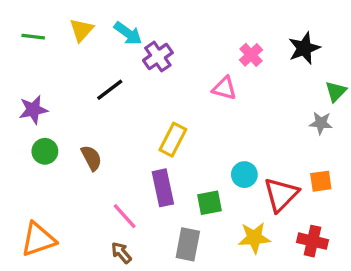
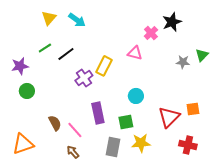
green line: (33, 37) -> (45, 48), moved, turned -40
black star: (304, 48) -> (172, 22), moved
purple cross: (158, 57) -> (84, 78), moved
gray star: (321, 123) -> (183, 62), moved
yellow rectangle: (173, 140) -> (104, 66), moved
brown semicircle: (91, 158) -> (55, 123), moved
cyan circle: (244, 175) -> (136, 96), moved
yellow star: (254, 238) -> (141, 143), moved

